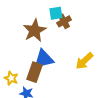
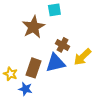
brown cross: (64, 21) -> (62, 45), moved, turned -32
blue triangle: (44, 59) -> (55, 63), moved

